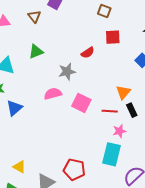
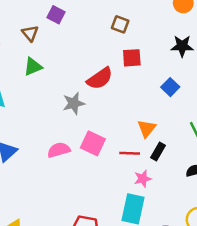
green triangle: (36, 52) -> (33, 67), moved
red semicircle: (88, 53) -> (100, 78), size x1.5
pink semicircle: (53, 94) -> (59, 150), moved
black rectangle: (132, 110) -> (158, 152), turned 56

